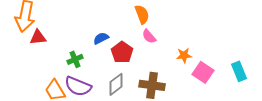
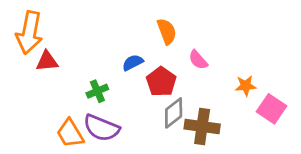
orange semicircle: (142, 14) -> (167, 31), moved
gray diamond: (116, 84) -> (174, 113), moved

